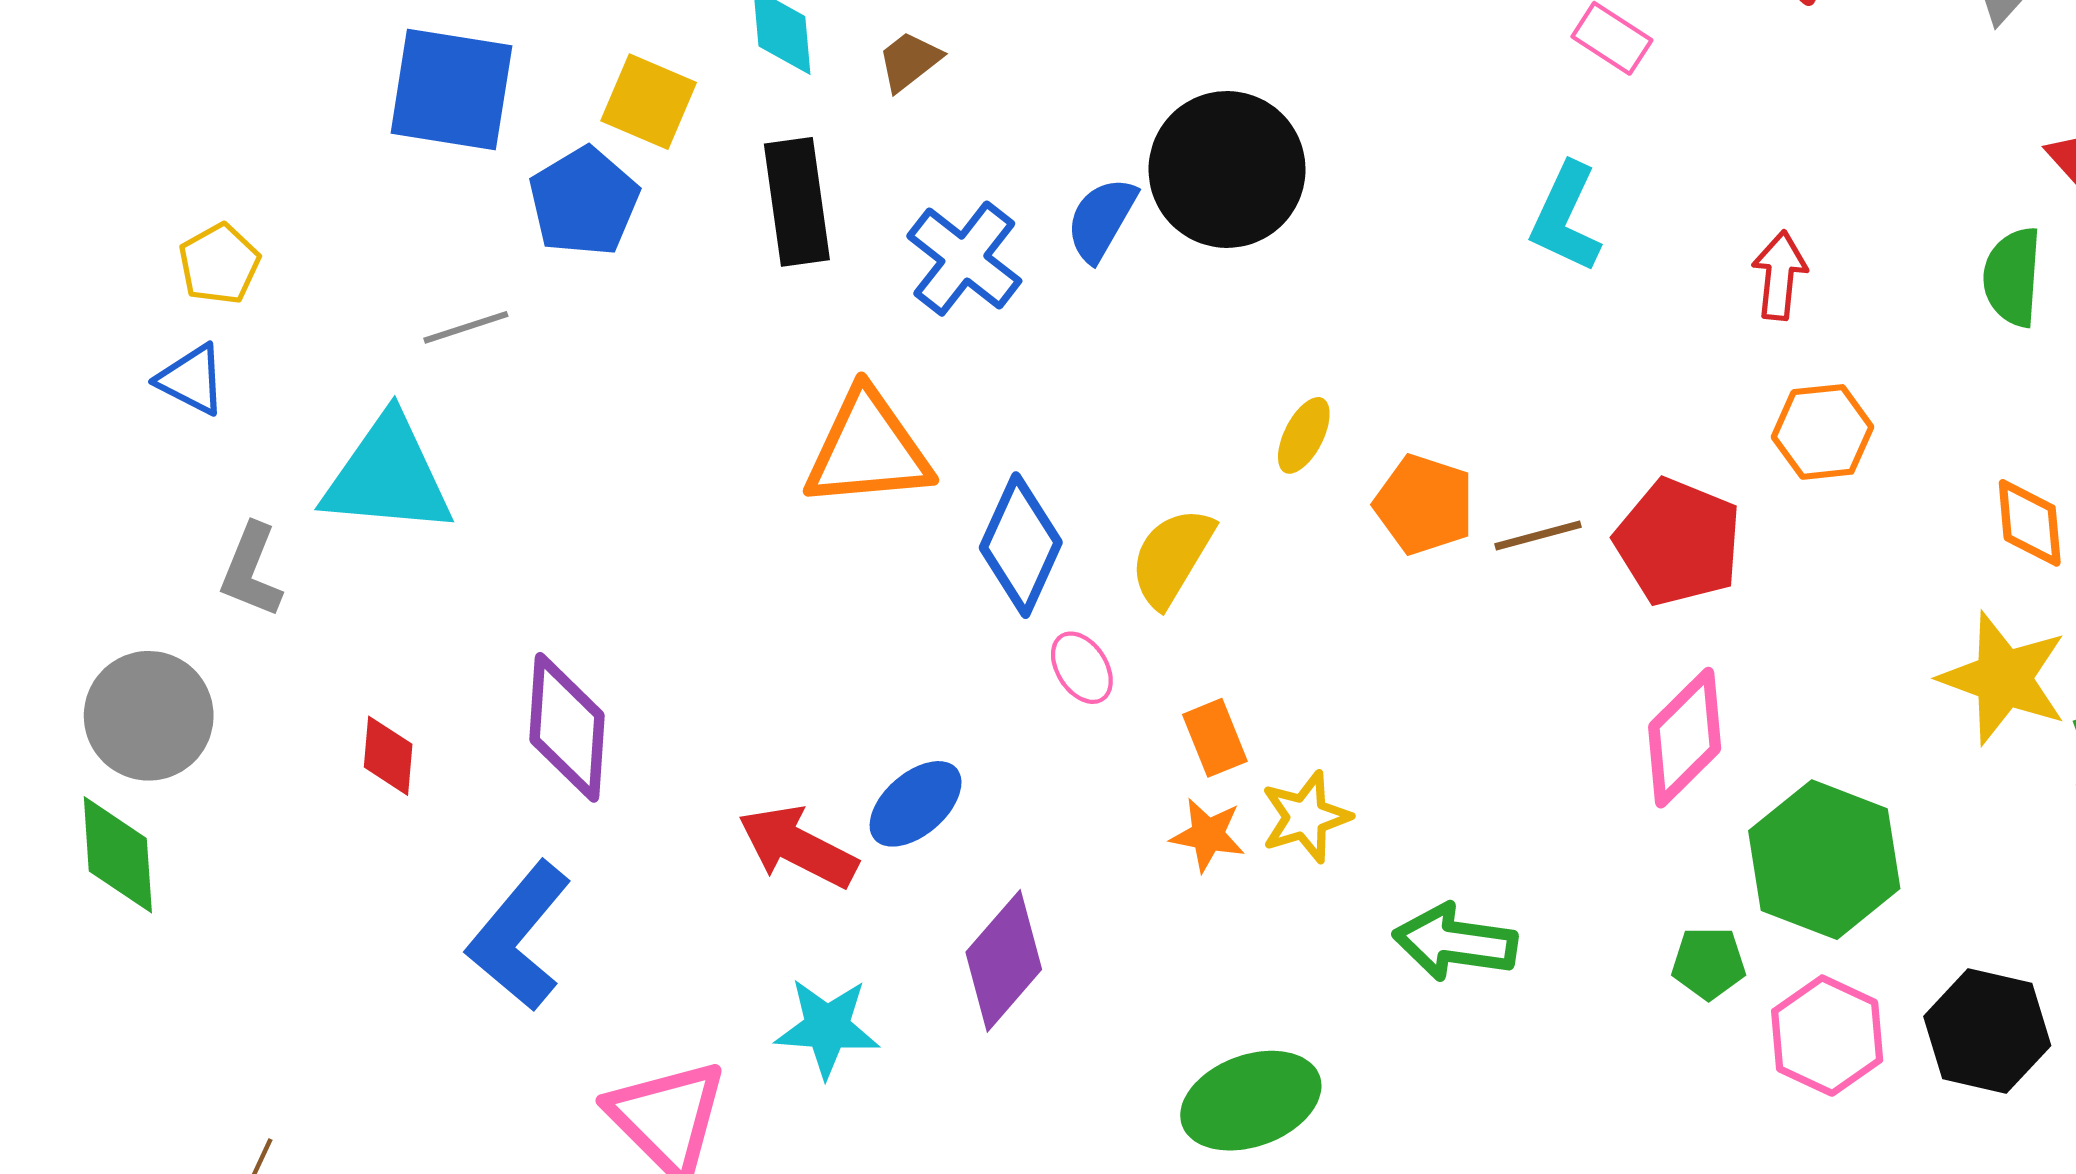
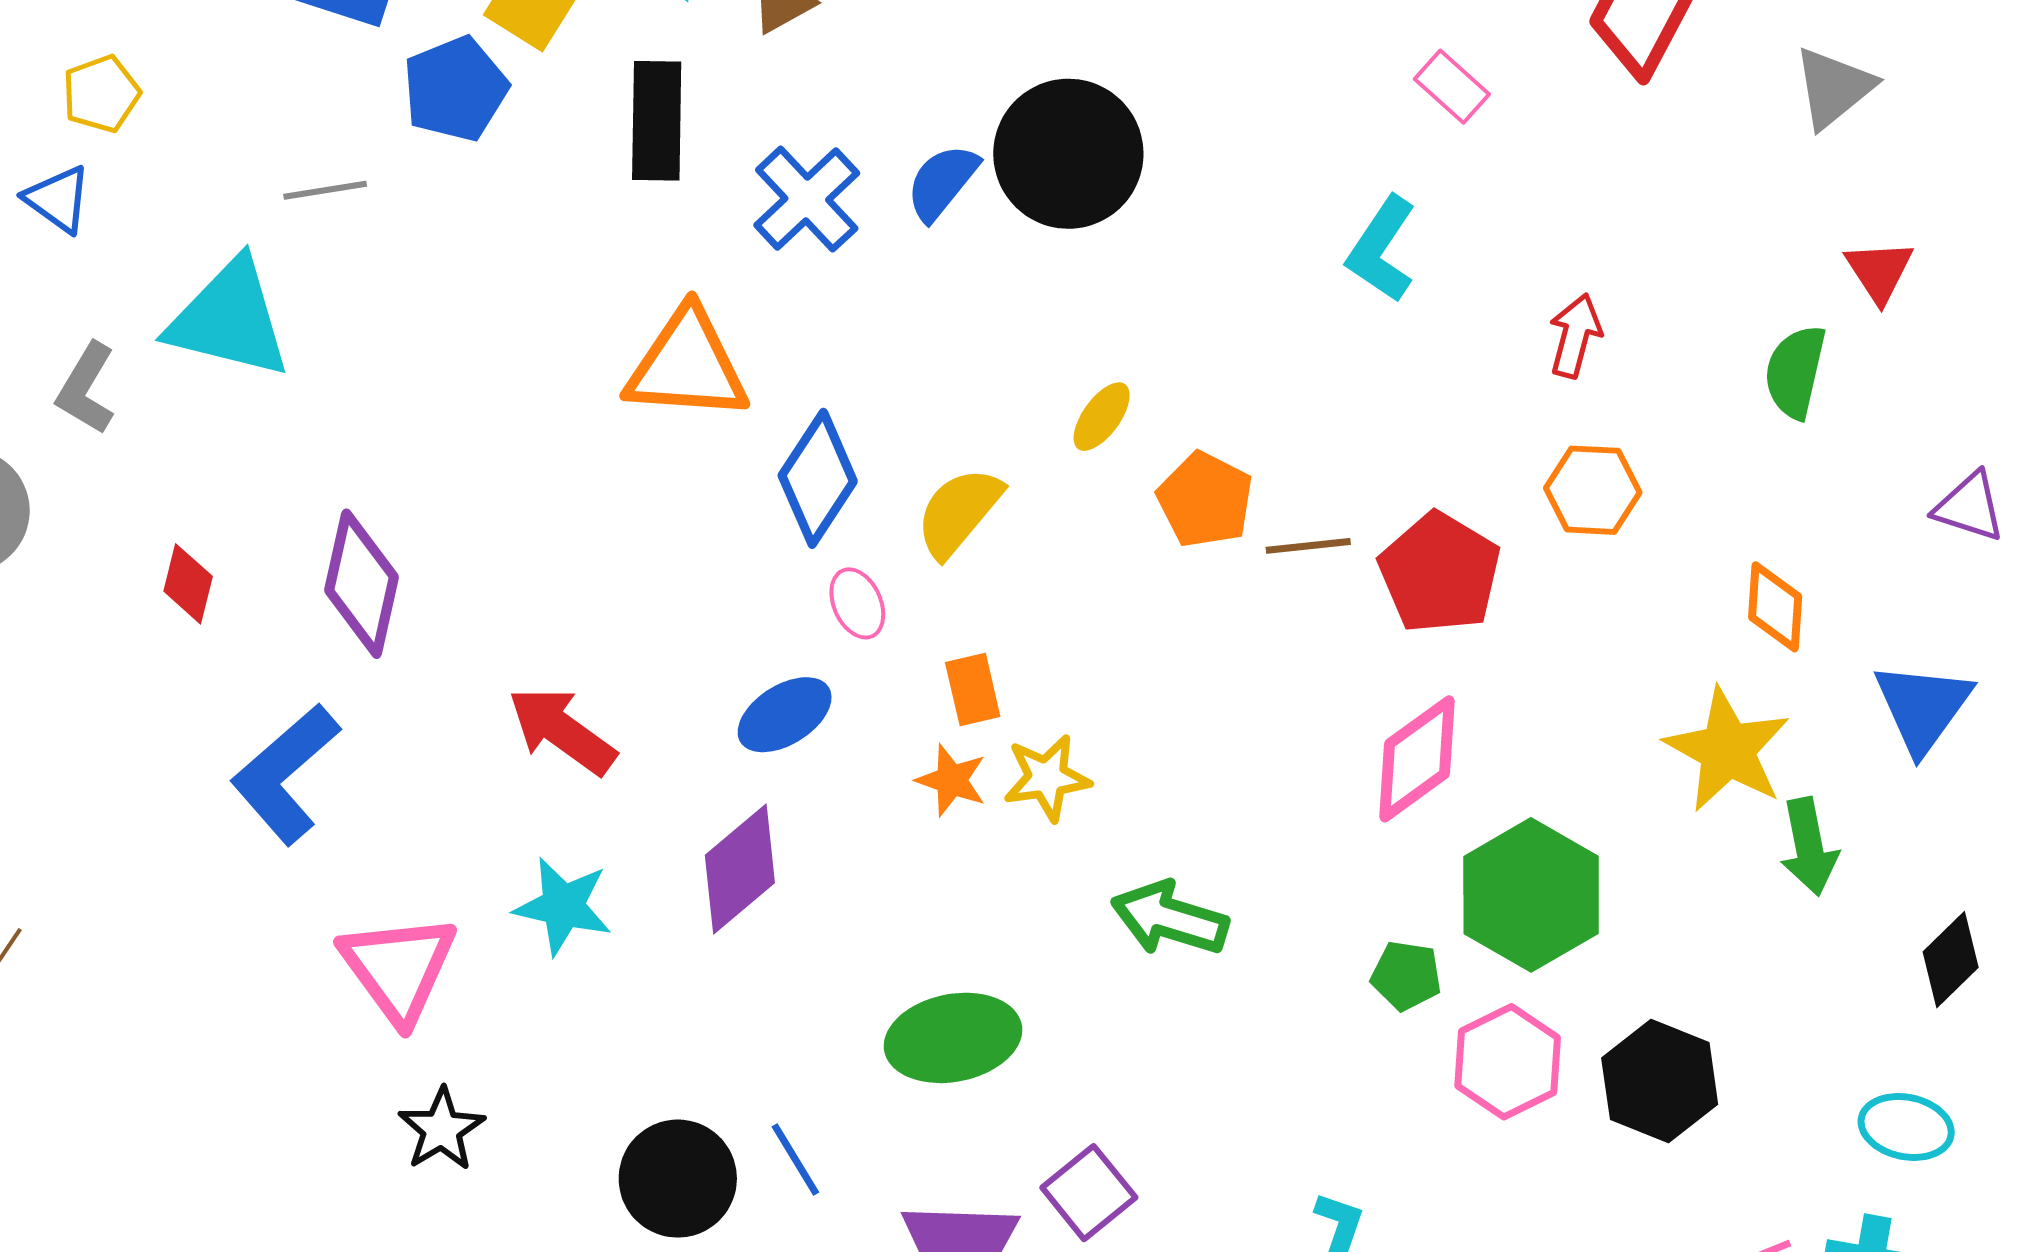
blue ellipse: (916, 804) -> (785, 715), moved

